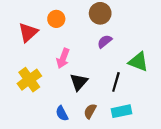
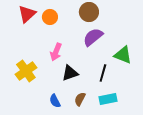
red triangle: (28, 32) -> (27, 14), moved
purple semicircle: (105, 41) -> (93, 37), size x1.5
black triangle: (79, 82) -> (70, 73), turned 30

